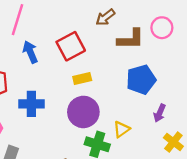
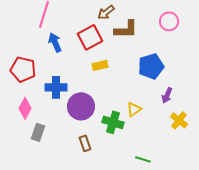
brown arrow: (105, 17) -> (106, 12), moved
brown L-shape: (131, 39) -> (126, 29), moved
purple circle: (83, 112) -> (81, 106), moved

